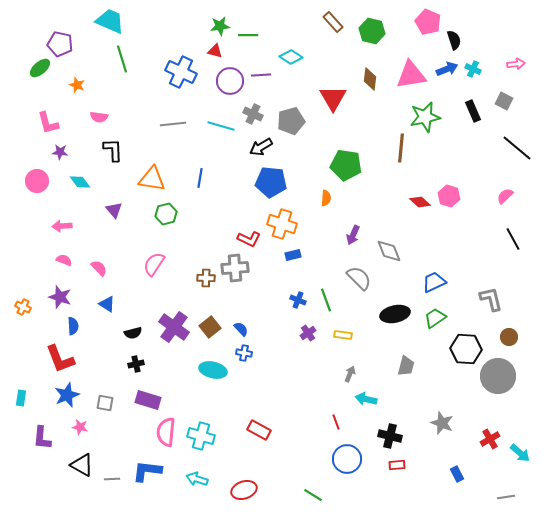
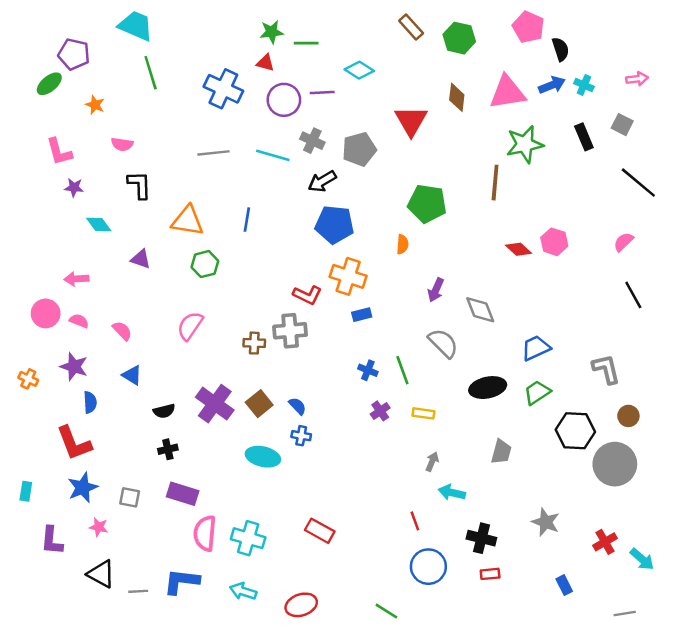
pink circle: (37, 181) -> (46, 313), moved
purple triangle: (114, 210) -> (141, 259), turned -30

